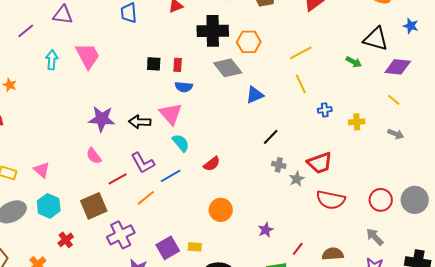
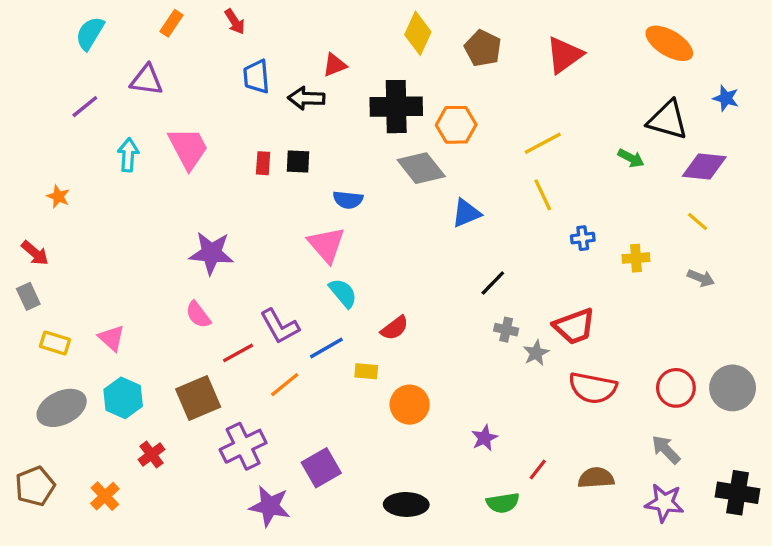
red rectangle: (178, 65) -> (263, 163), moved
black arrow: (140, 122) -> (306, 98), moved
yellow rectangle: (195, 247) -> (366, 371), moved

